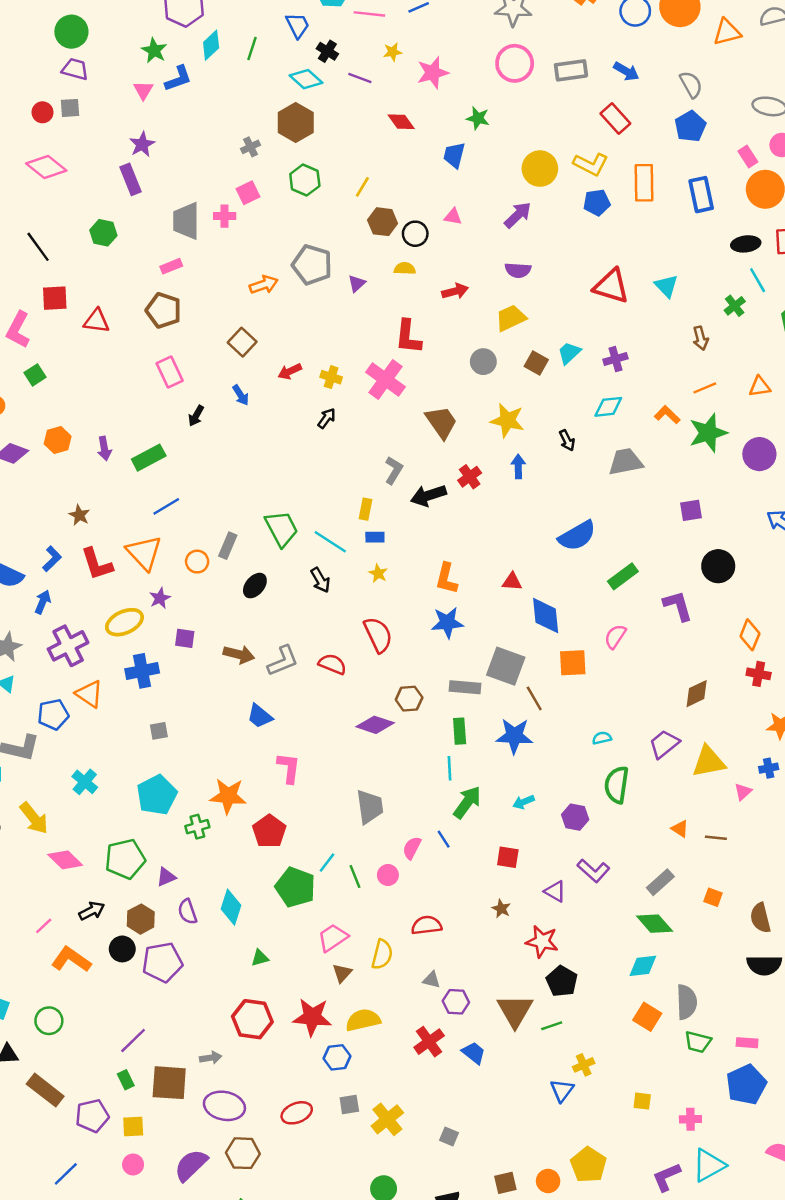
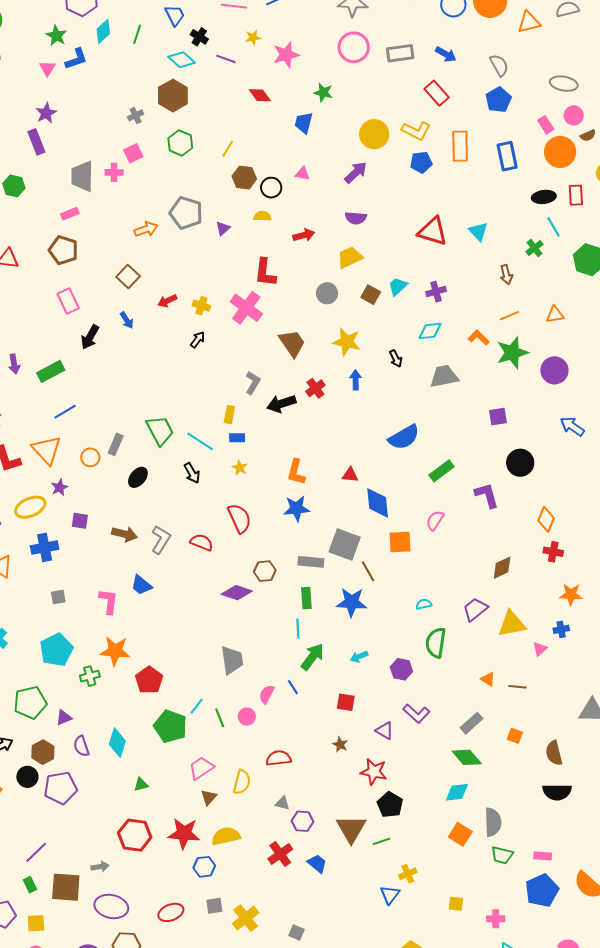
black arrow: (196, 416) -> (90, 337), size x1.4
gray L-shape: (283, 661) -> (161, 540), turned -36
pink L-shape: (289, 768) -> (109, 601), moved

